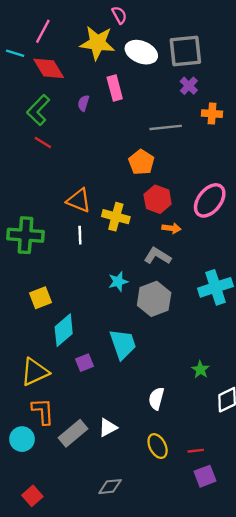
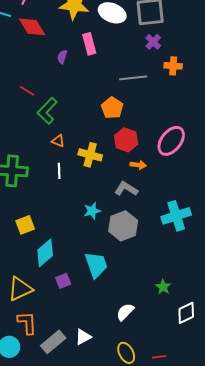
green L-shape: (38, 110) -> (47, 111), moved
orange triangle: (79, 200) -> (58, 141), size x0.6
white semicircle: (156, 399) -> (125, 312), turned 30

